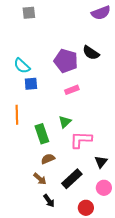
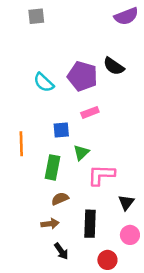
cyan semicircle: (22, 66) -> (44, 82), moved
blue square: (31, 84) -> (61, 130), moved
green rectangle: (42, 134) -> (52, 167), turned 30
brown arrow: (40, 179) -> (50, 224), turned -48
black rectangle: (72, 179) -> (90, 224), turned -45

